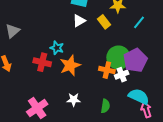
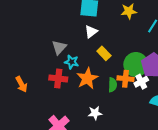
yellow rectangle: (104, 22) -> (104, 53), moved
gray triangle: (13, 31) -> (59, 47), moved
green semicircle: (105, 106) -> (113, 85), moved

